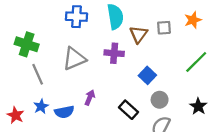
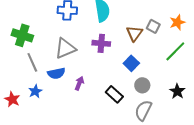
orange star: (193, 20) -> (177, 22), moved
gray square: (164, 28) -> (153, 26), moved, turned 32
brown triangle: (139, 34) -> (134, 33), moved
blue semicircle: (64, 112) -> (56, 73), moved

